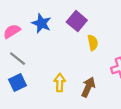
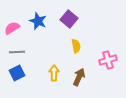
yellow semicircle: (93, 43) -> (76, 46), moved
gray line: (18, 59) -> (17, 52), turned -42

